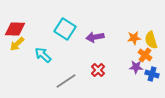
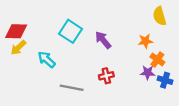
purple arrow: (95, 37) -> (103, 40), turned 60
yellow semicircle: (151, 40) -> (160, 16), moved
red cross: (98, 70) -> (106, 76), turned 32
gray line: (66, 81) -> (72, 88), turned 45

